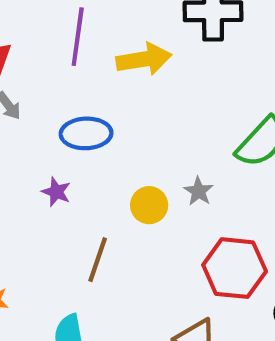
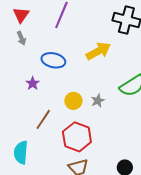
yellow arrow: (144, 59) -> (98, 51), moved, turned -35
red hexagon: (235, 268) -> (77, 137), moved

